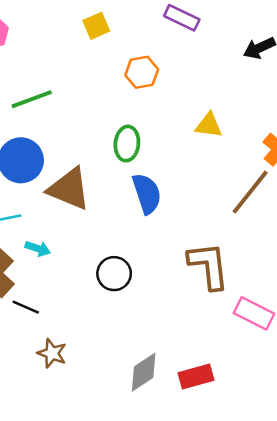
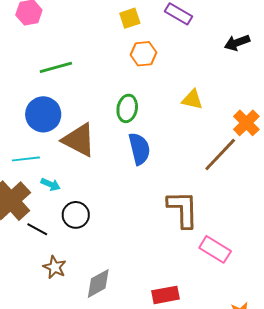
yellow square: (96, 26) -> (130, 18), moved
black circle: (114, 274) -> (76, 215), moved
gray diamond: (144, 372) -> (98, 283), moved

